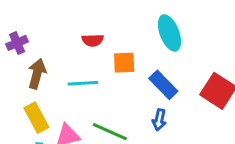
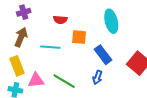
purple cross: (17, 43) -> (24, 12), moved

